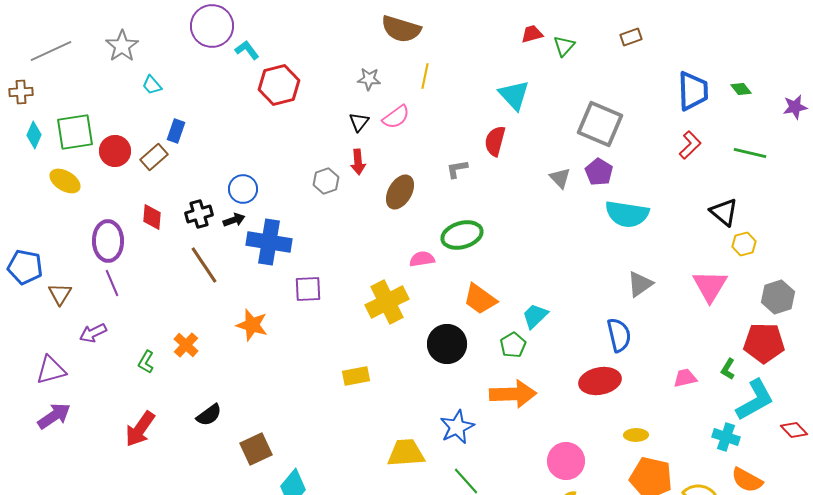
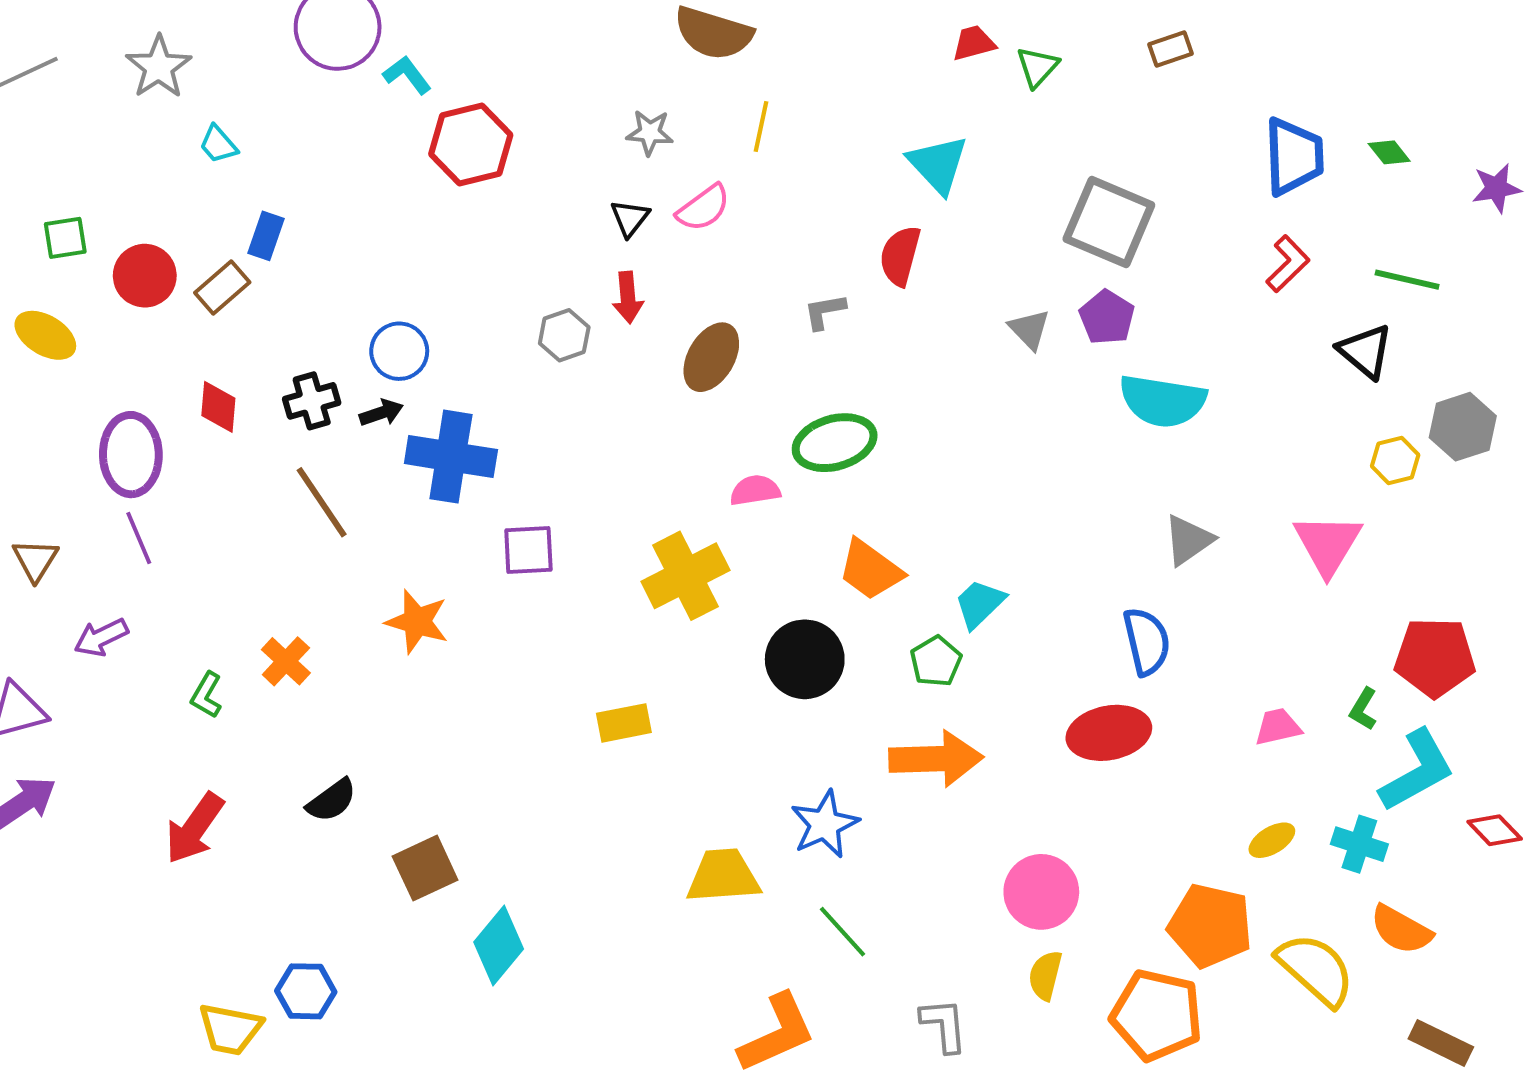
green square: (75, 132) -> (65, 238), size x0.6
black triangle: (724, 212) -> (1365, 351), moved
gray hexagon: (778, 297) -> (1463, 427), moved
yellow ellipse: (636, 435) -> (1272, 840), moved, turned -30

